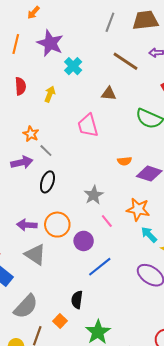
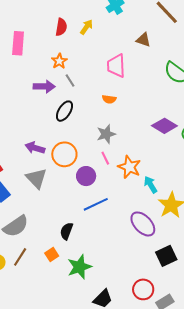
red semicircle: (20, 86) -> (61, 27), moved
orange semicircle: (124, 161) -> (109, 99), moved
orange star: (138, 209) -> (129, 167), moved
pink line: (107, 221) -> (105, 158), moved
orange square: (60, 321) -> (52, 255), moved

